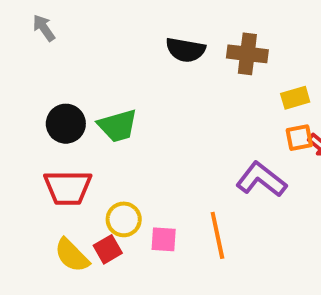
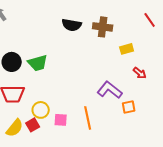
orange square: (299, 138) -> (129, 107), moved
yellow semicircle: (72, 255) -> (15, 128), turned -96

